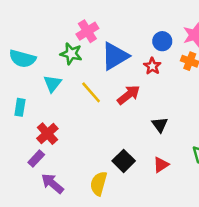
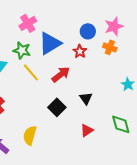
green star: (71, 54) -> (22, 50), moved
black square: (124, 161) -> (57, 107), moved
yellow semicircle: (99, 183) -> (30, 135), moved

